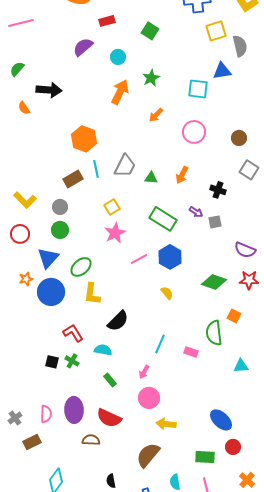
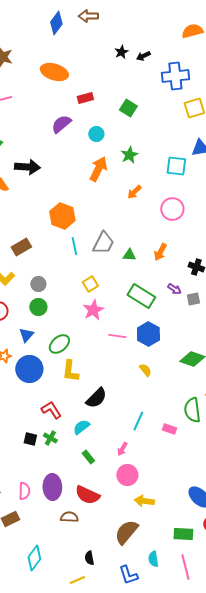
brown rectangle: (73, 179) -> (21, 247), moved
blue triangle: (48, 258) -> (26, 335), size x0.7
pink line: (139, 259) -> (117, 336), turned 36
cyan semicircle: (103, 350) -> (81, 427), turned -48

